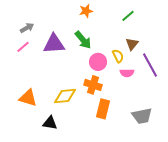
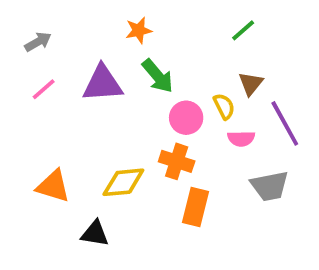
orange star: (86, 11) -> (139, 30), moved
gray arrow: (27, 28) -> (38, 42), moved
gray trapezoid: (142, 116) -> (270, 186), moved

